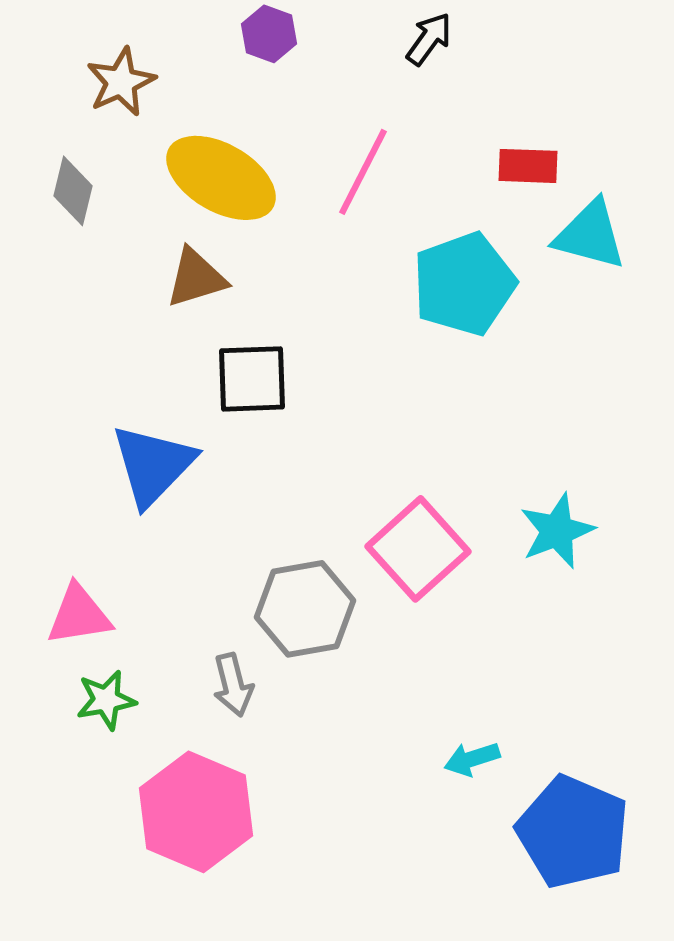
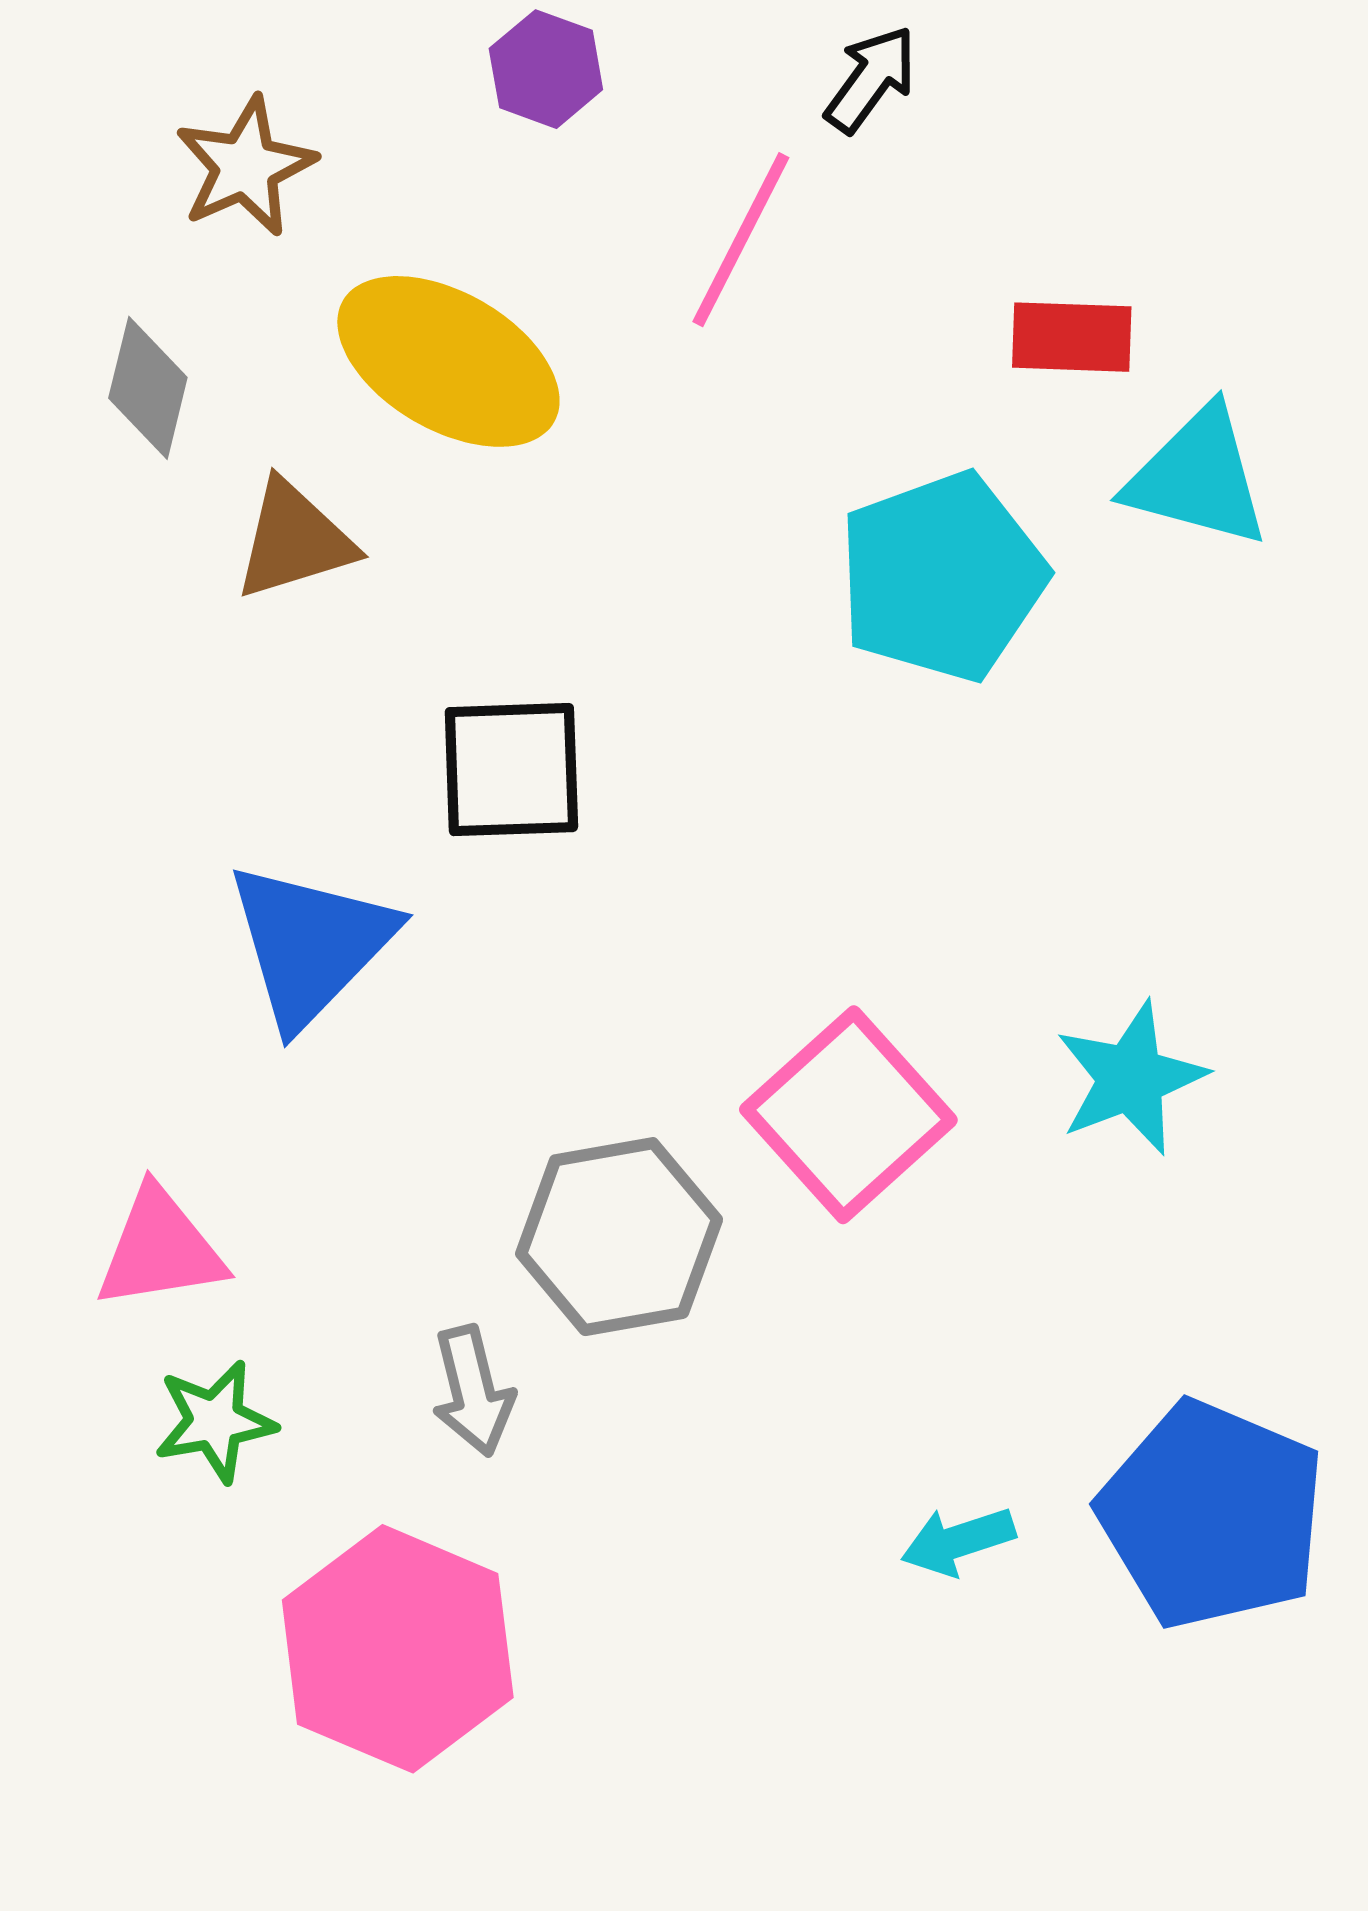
pink line: (363, 172) -> (741, 240), moved
brown triangle: (196, 278) -> (294, 540), moved
blue pentagon: (573, 832) -> (1212, 1515), moved

